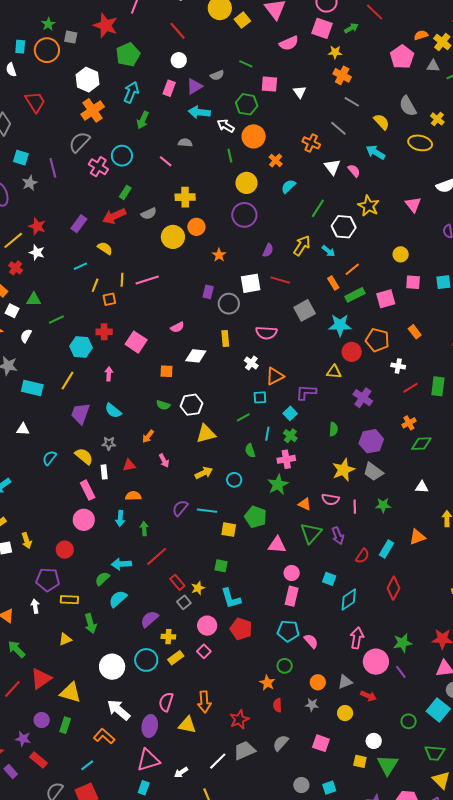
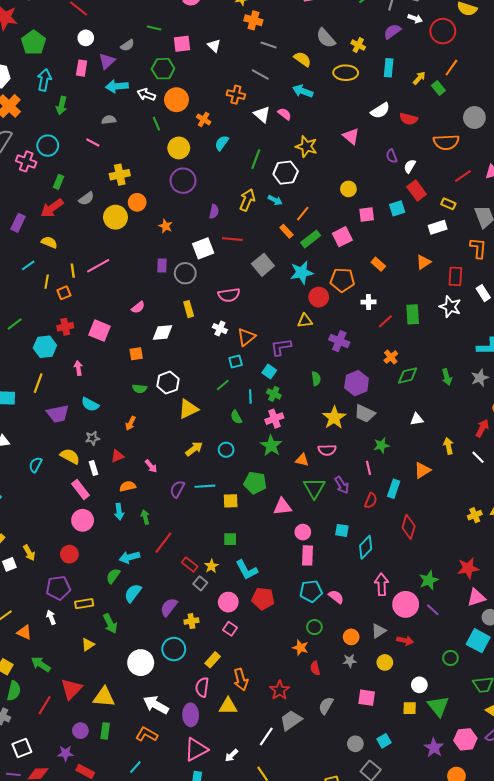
purple trapezoid: (80, 413) -> (58, 414), turned -110
pink arrow: (164, 461) -> (151, 466), moved
pink line: (355, 507) -> (368, 468), moved
yellow rectangle: (176, 658) -> (213, 660), moved

